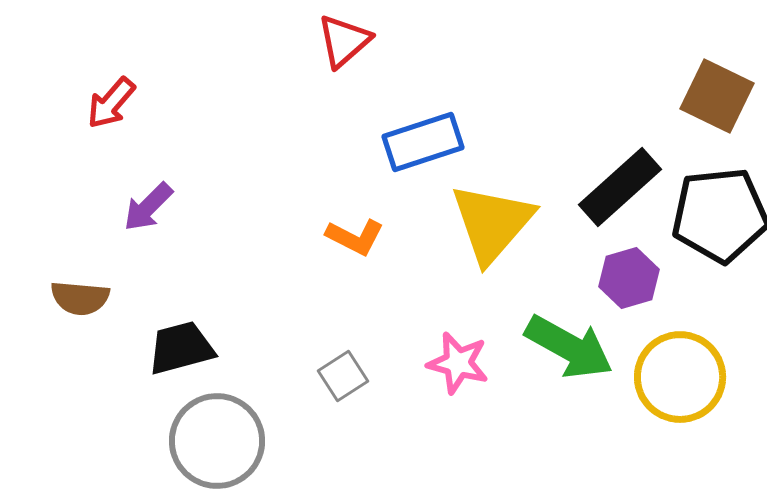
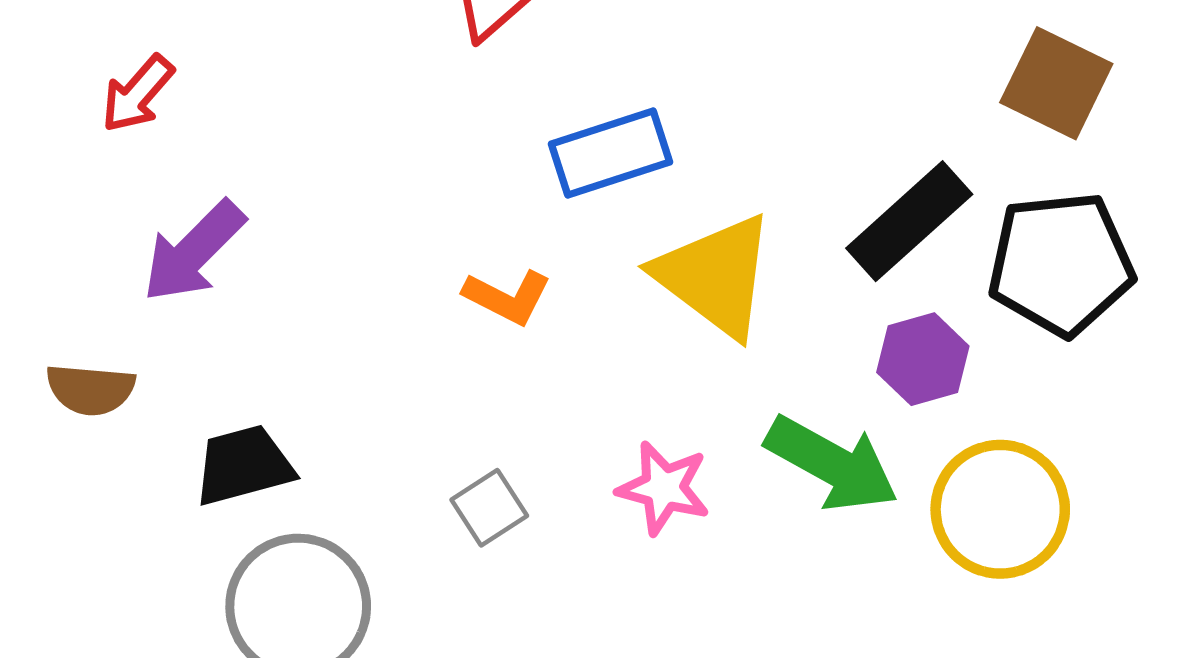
purple arrow: (148, 207) -> (194, 251), size x1.4
yellow triangle: (492, 223) -> (715, 276), turned -34

